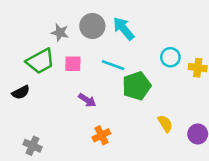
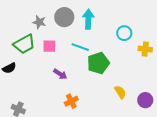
cyan arrow: (124, 29) -> (88, 19), turned 42
cyan circle: (170, 57) -> (124, 33), moved

